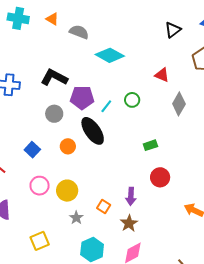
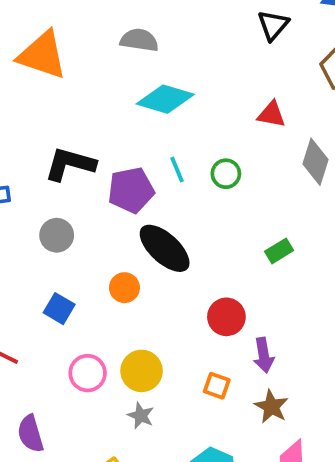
orange triangle: (52, 19) -> (42, 55), size x2.0
gray semicircle: (79, 32) -> (139, 40), moved
cyan line: (106, 106) -> (177, 169), moved, turned -48
gray circle: (54, 114) -> (57, 235), moved
red circle: (160, 177) -> (226, 317), moved
gray star: (76, 218) -> (141, 415), moved

